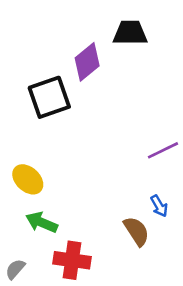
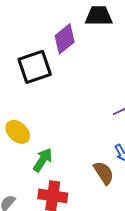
green arrow: (42, 222) -> (43, 160), moved, turned 100

